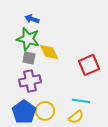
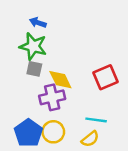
yellow diamond: (49, 52) -> (60, 80), moved
purple cross: (30, 81) -> (52, 97), moved

